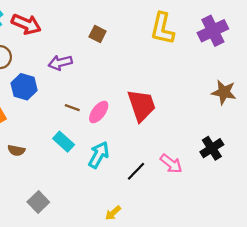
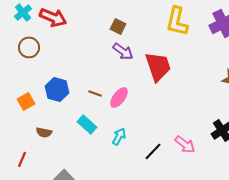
purple arrow: (60, 63) -> (123, 51), moved, turned -130
blue hexagon: (24, 87) -> (57, 89), moved
red trapezoid: (142, 105) -> (158, 66), moved
cyan arrow: (99, 155) -> (119, 136), size x0.7

